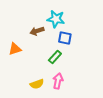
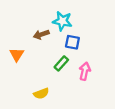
orange triangle: (15, 49) -> (17, 54), turned -40
pink arrow: (58, 81) -> (85, 71), moved

